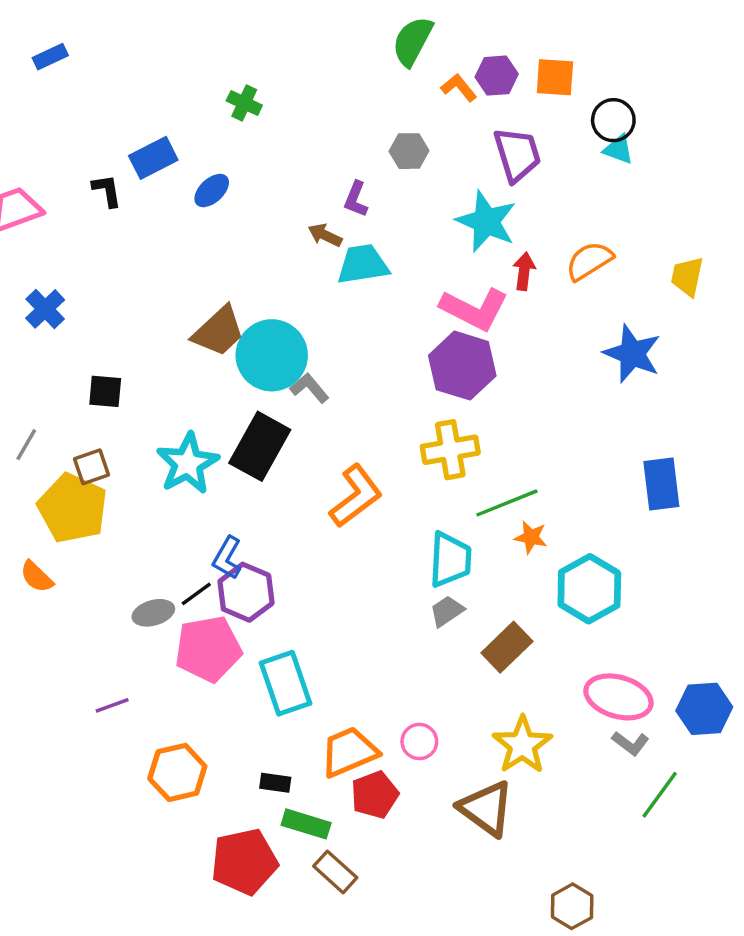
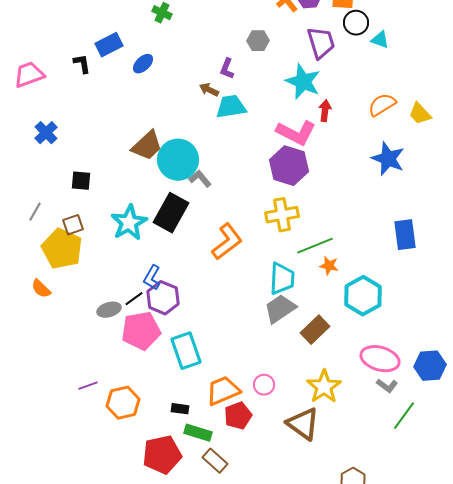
black circle: (613, 120) -> (356, 23), moved
orange semicircle: (589, 261) -> (382, 105), moved
yellow trapezoid: (687, 276) -> (420, 114), turned -55
gray trapezoid: (447, 611) -> (280, 309), size x1.6
purple line: (112, 705) -> (88, 386), moved

